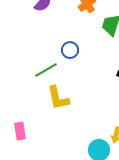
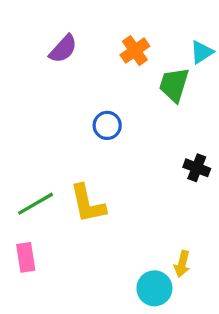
green line: (46, 70) -> (36, 204), moved

